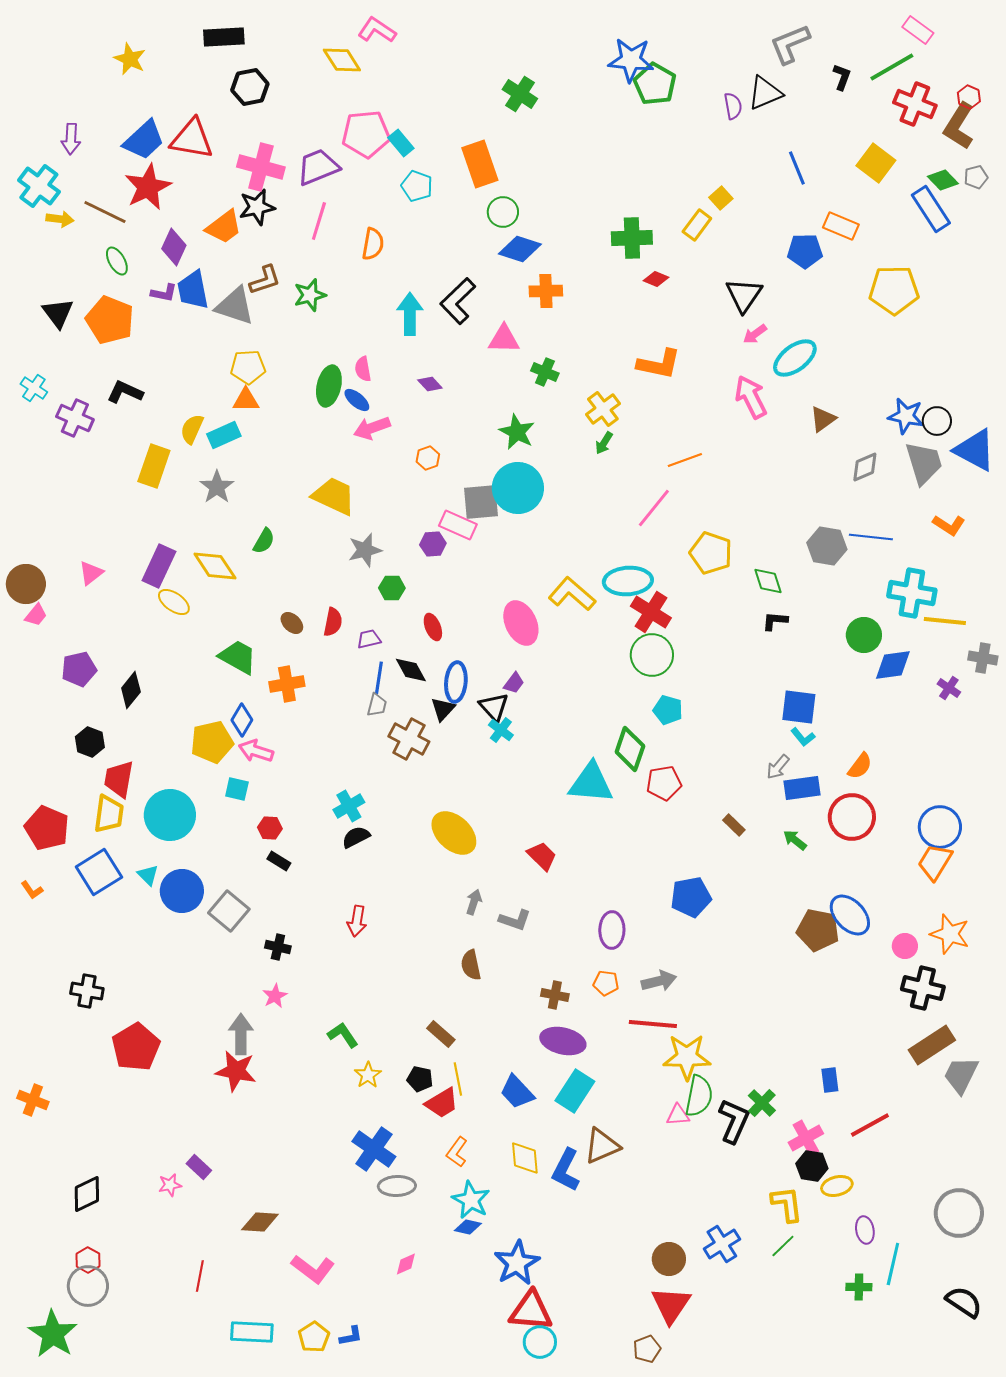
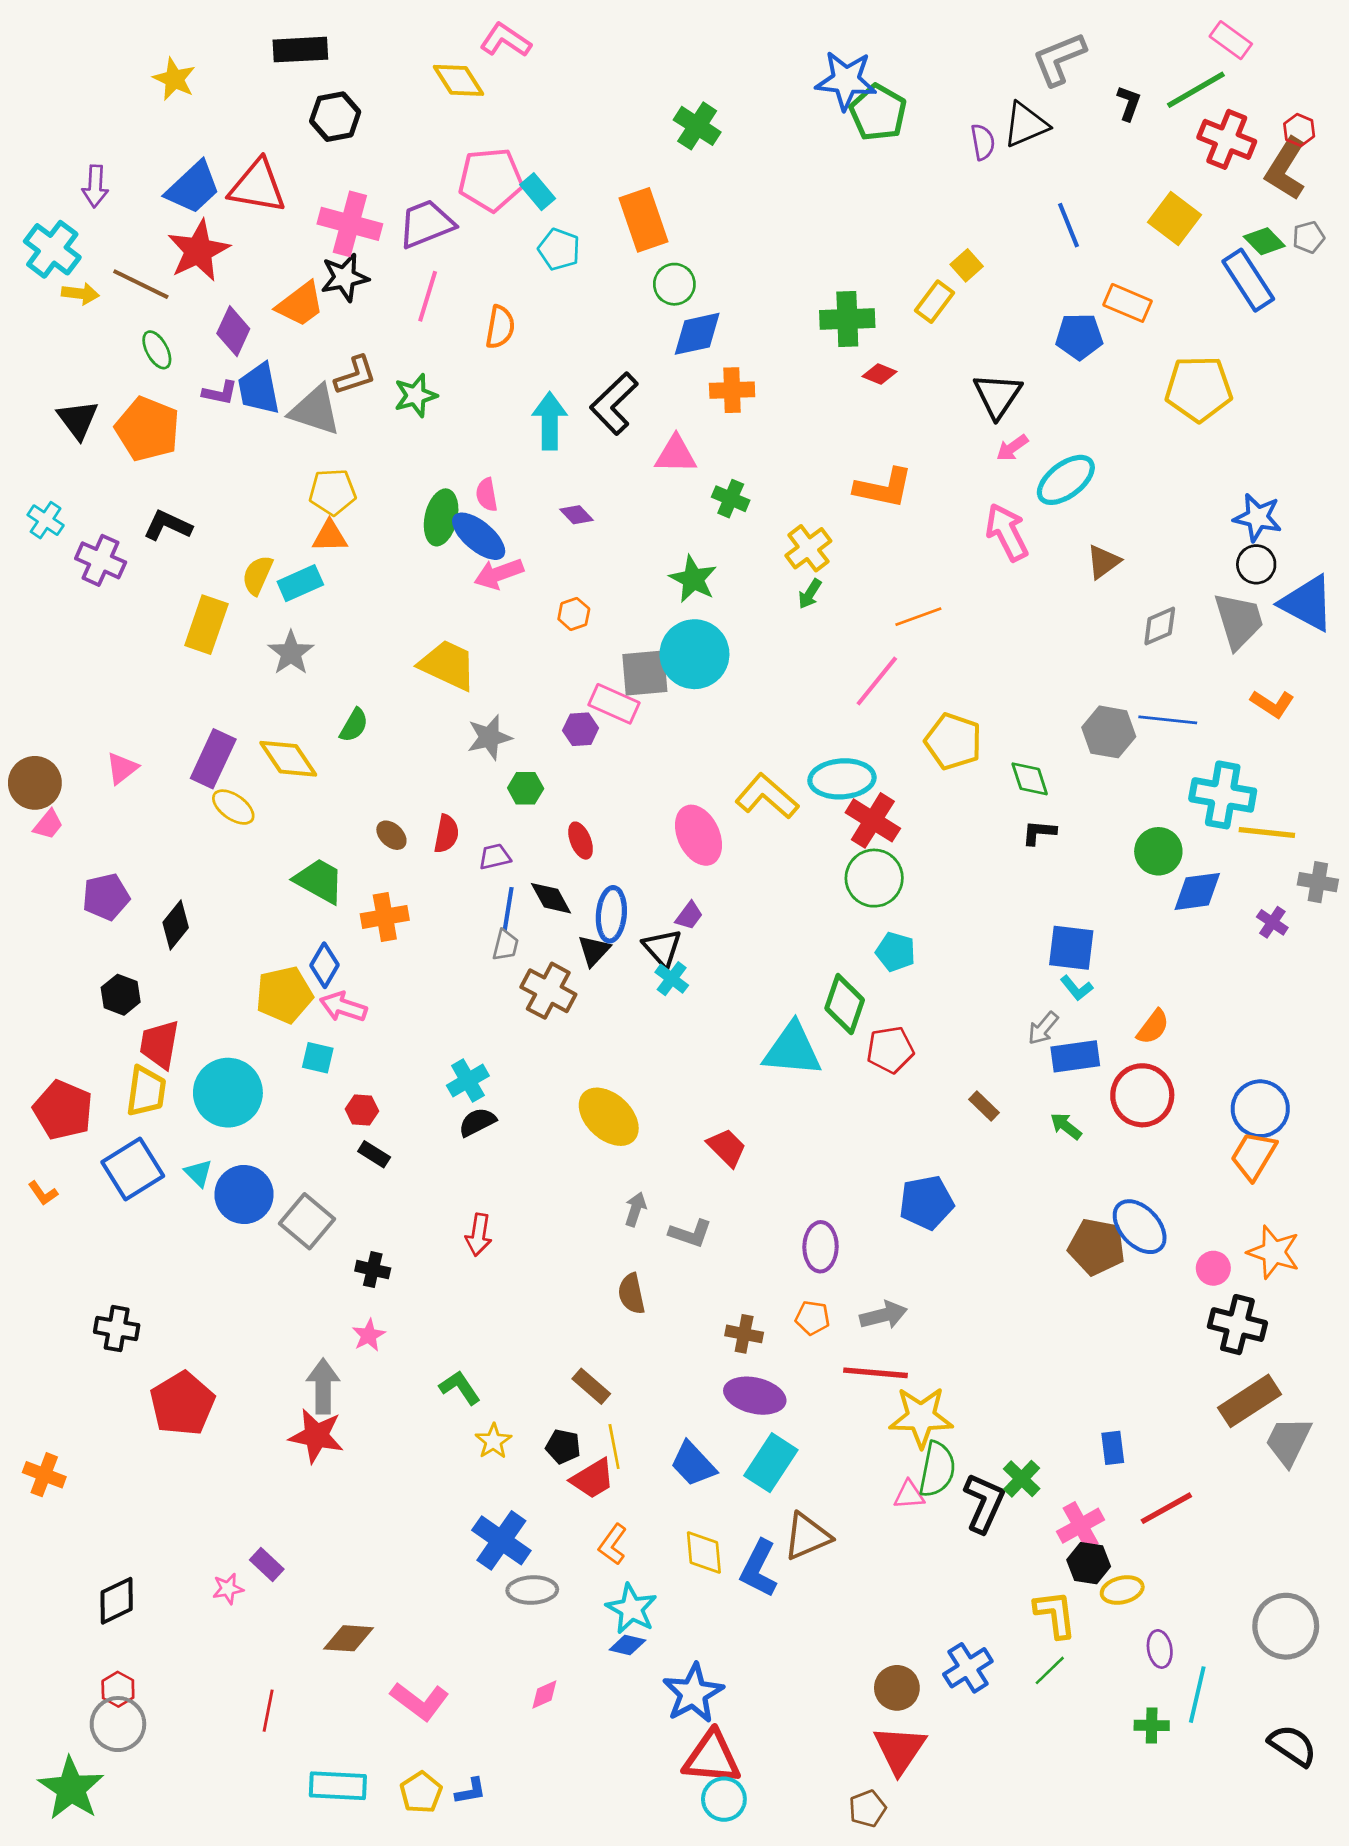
blue diamond: (520, 249) -> (697, 334), turned -30
blue ellipse: (357, 400) -> (479, 536), size x1.6
blue star: (906, 416) -> (1258, 517), moved

